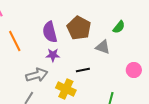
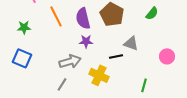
orange line: (15, 41) -> (56, 16), moved
gray triangle: (103, 47) -> (131, 43), moved

